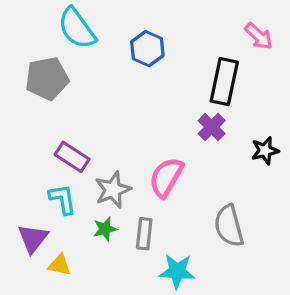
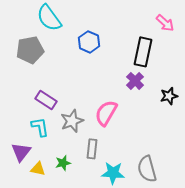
blue hexagon: (147, 49) -> (89, 42), moved
gray semicircle: (229, 226) -> (147, 169), moved
green star: (105, 229) -> (63, 163), moved

